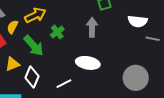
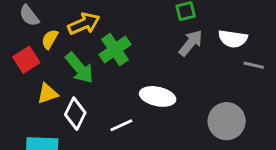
gray arrow: (92, 27) -> (191, 43), moved, turned 36
green cross: (57, 32) -> (115, 49), size x1.5

